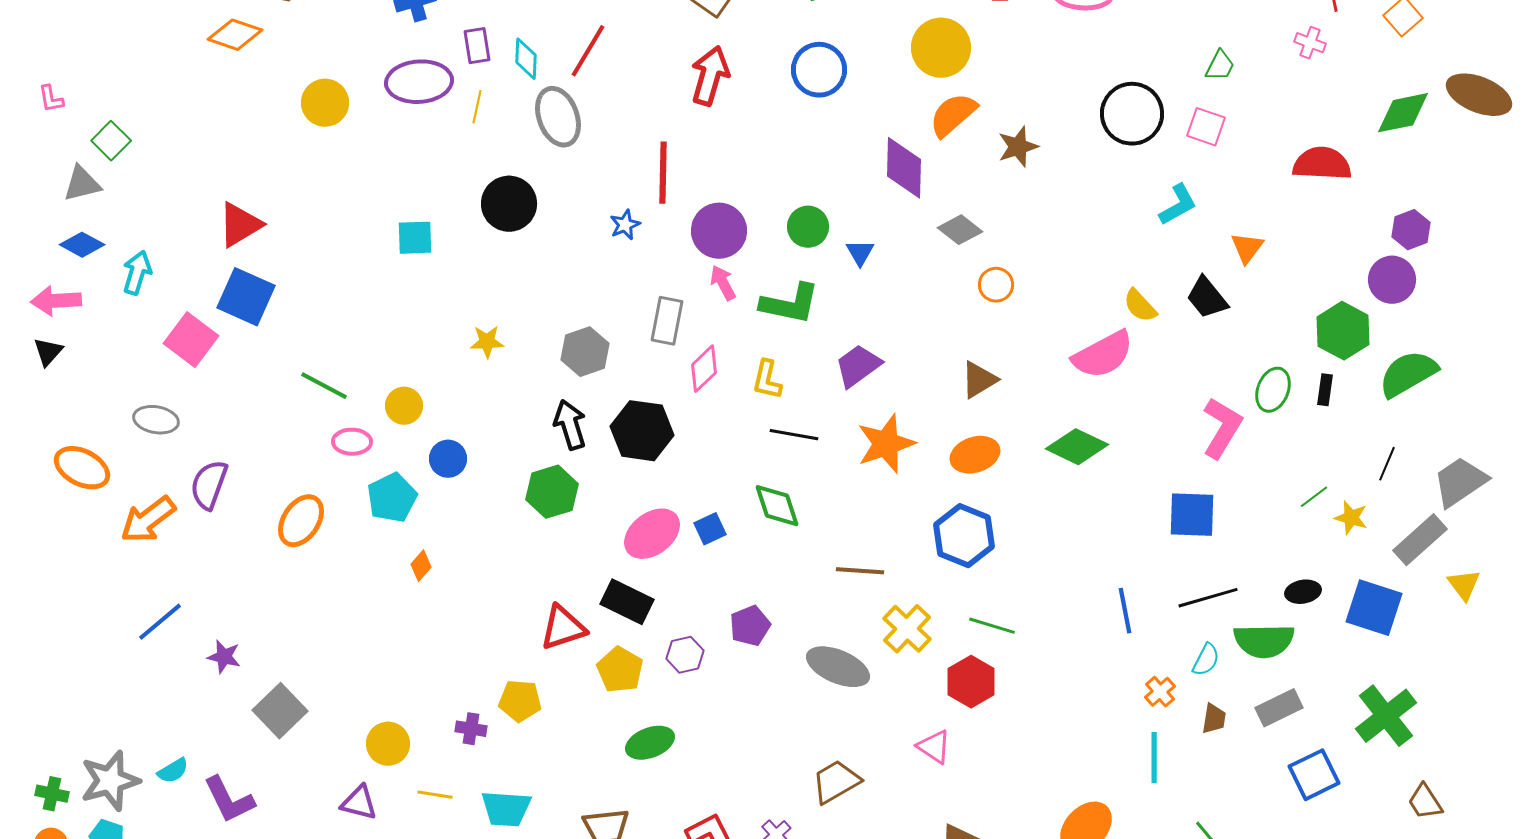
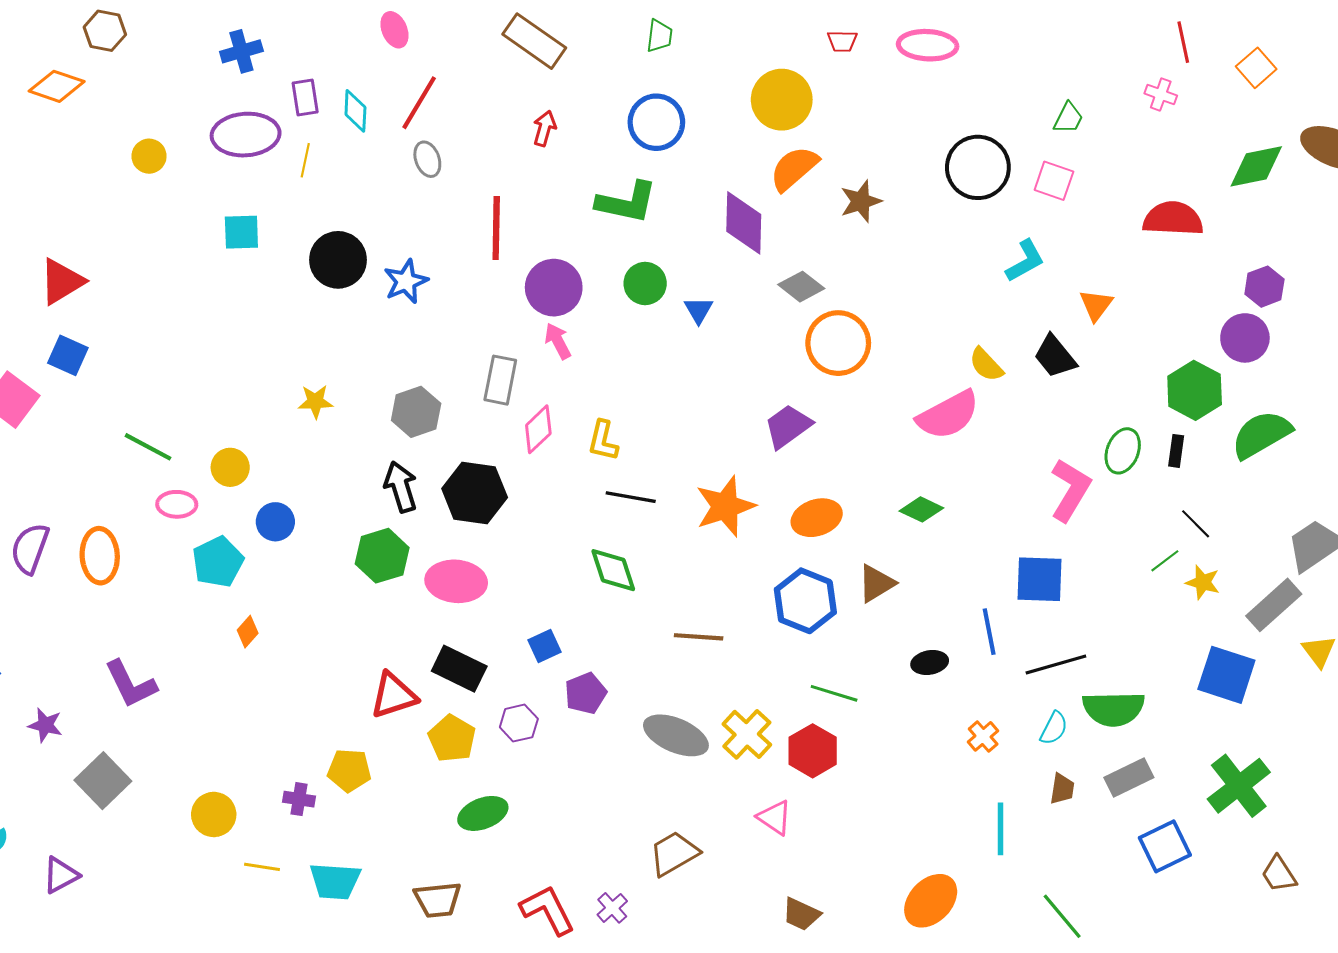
red arrow: (710, 76) -> (544, 128), size x0.6
yellow circle: (325, 103) -> (149, 156), size x0.7
gray ellipse: (558, 117) -> (427, 159), moved, size x0.6
blue star: (625, 225) -> (406, 281), moved, size x1.4
cyan square: (415, 238) -> (241, 232), moved
orange circle: (996, 285) -> (838, 343), size x1.8
blue square: (246, 297) -> (68, 355), size x0.7
green L-shape: (790, 304) -> (627, 202), moved
purple trapezoid: (858, 366) -> (788, 426), moved
brown triangle: (979, 380) -> (876, 583), moved
green diamond: (1077, 447) -> (921, 509), size x0.7
black line: (1387, 464) -> (1196, 524), moved, turned -68
orange ellipse: (301, 521) -> (100, 556), moved, turned -36
blue square: (710, 529) -> (544, 646), moved
pink ellipse: (652, 534) -> (456, 581), moved, turned 42
black ellipse: (1303, 592) -> (930, 662), moved
blue line: (1125, 611) -> (989, 632), moved
yellow cross: (907, 629) -> (747, 734), moved
orange cross: (1160, 692) -> (983, 736), moved
purple L-shape: (229, 800) -> (131, 684), moved
purple triangle: (359, 803) -> (61, 875), moved, turned -42

